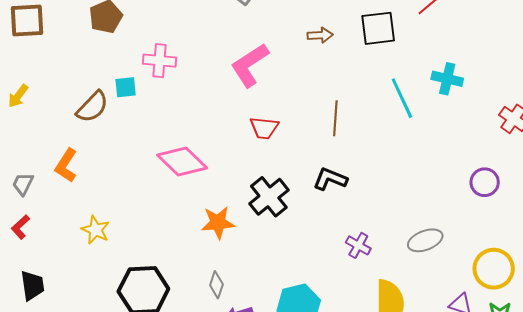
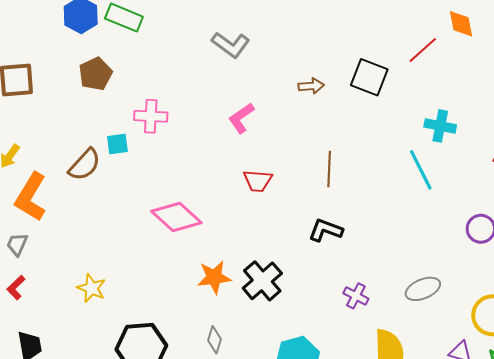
black square: (378, 28) -> (369, 77), turned 30
pink L-shape: (250, 65) -> (241, 118), size x0.7
cyan line: (402, 98) -> (421, 170), moved
orange L-shape: (66, 165) -> (31, 197), moved, size x1.4
black cross: (269, 197) -> (262, 281), moved

